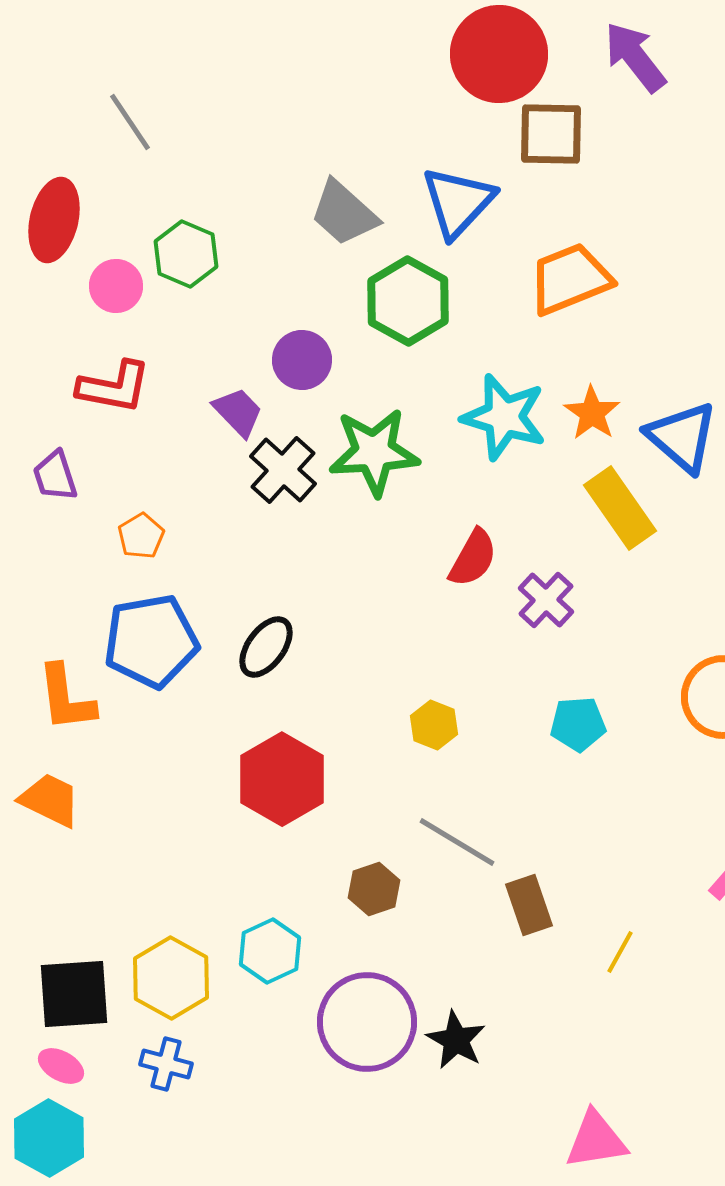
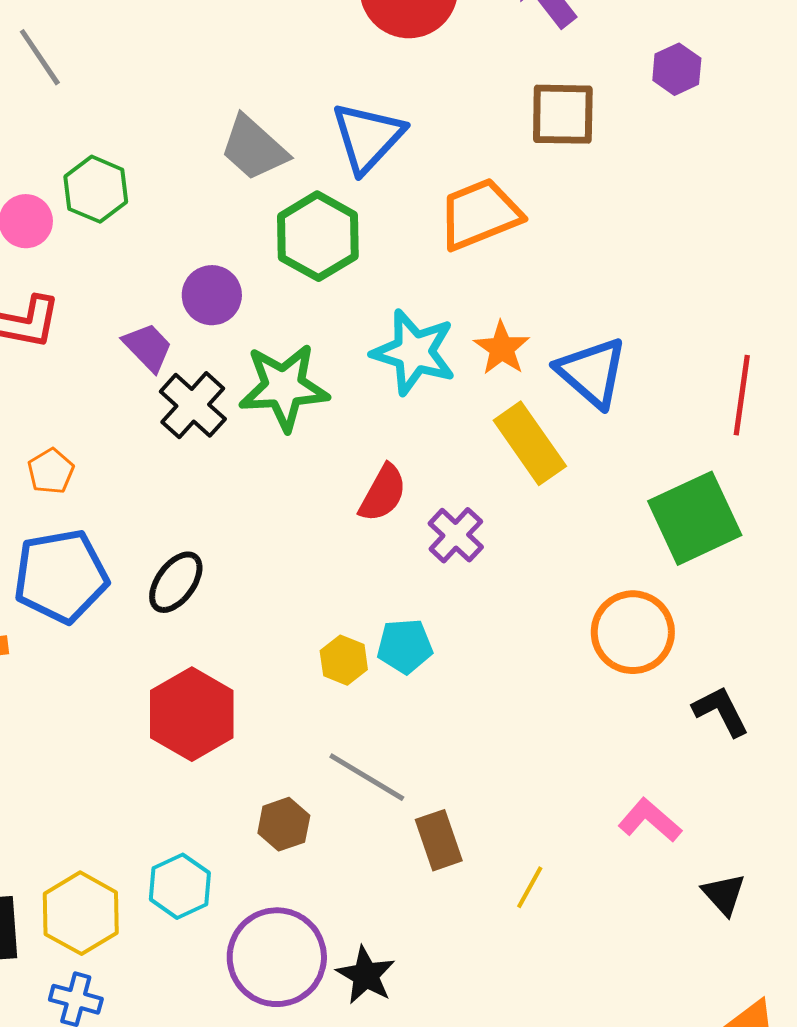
brown square: (551, 134) -> (563, 114), moved
cyan pentagon: (578, 724) -> (405, 646), moved

